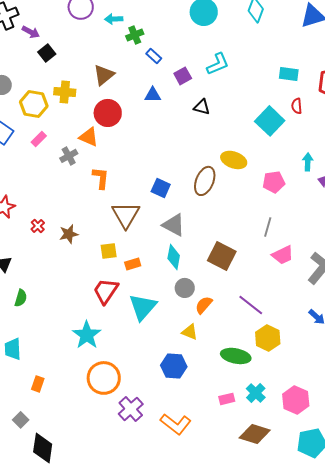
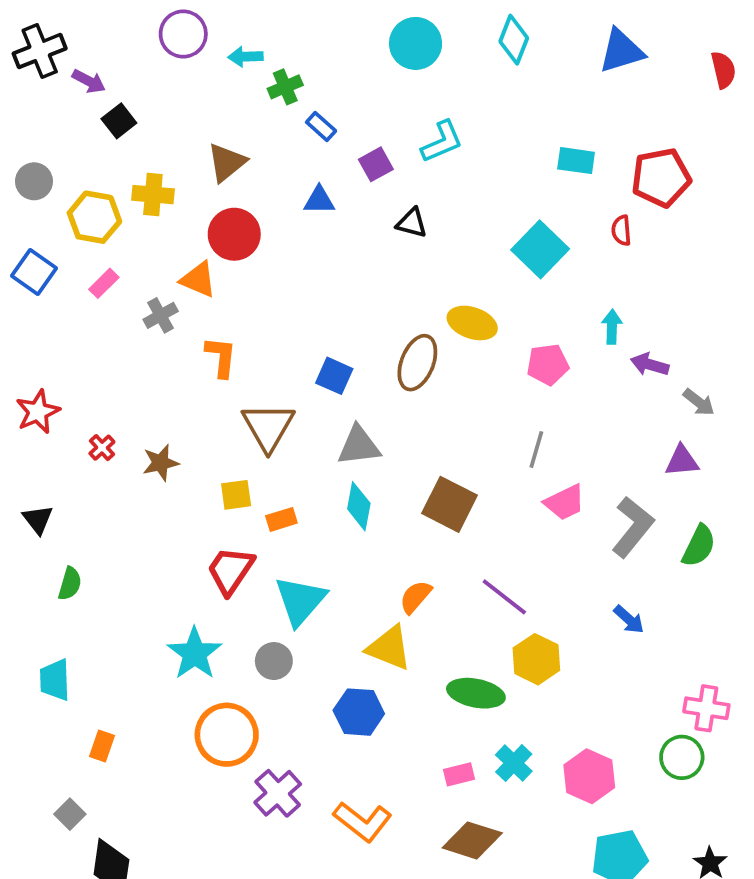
red semicircle: (297, 106) -> (621, 230), moved
gray triangle: (174, 225) -> (359, 446), turned -35
gray circle: (185, 288) -> (274, 661), moved
yellow triangle: (190, 332) -> (389, 648), size x1.5
brown diamond: (255, 434) -> (472, 840), moved

